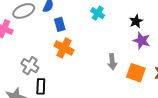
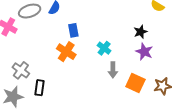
cyan cross: (98, 13) -> (104, 48), moved
blue rectangle: (60, 24) -> (73, 30), moved
gray cross: (30, 66) -> (21, 70), moved

